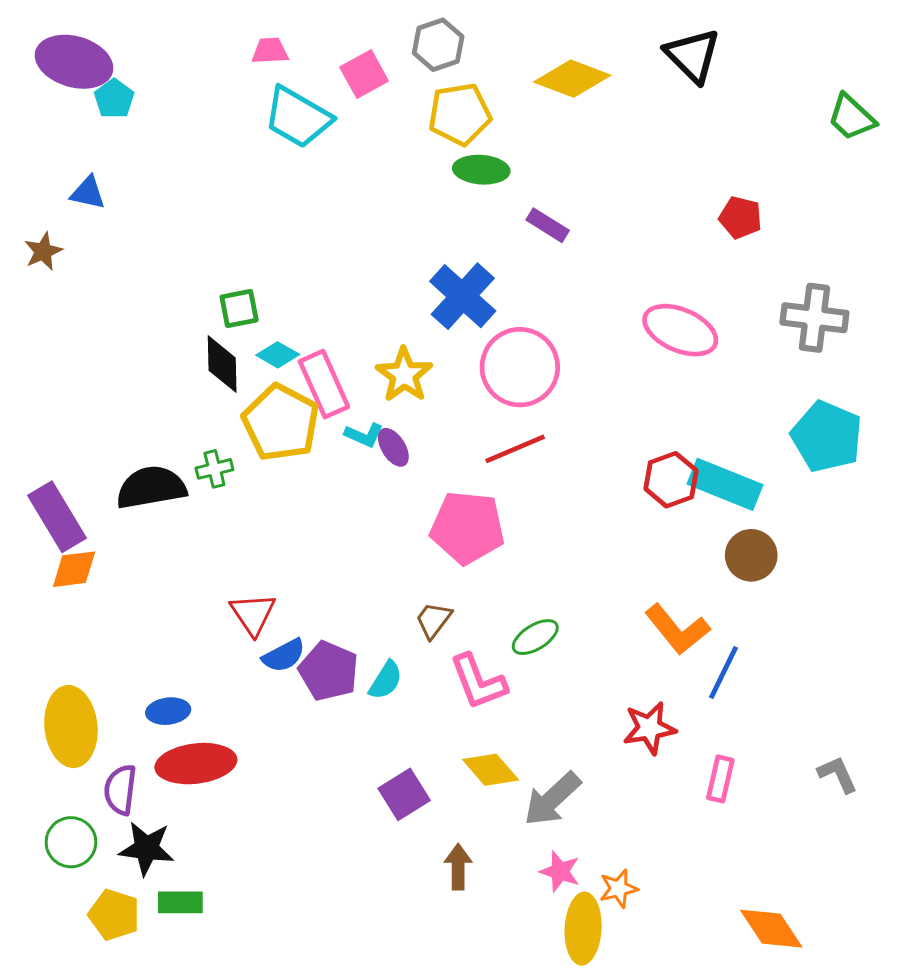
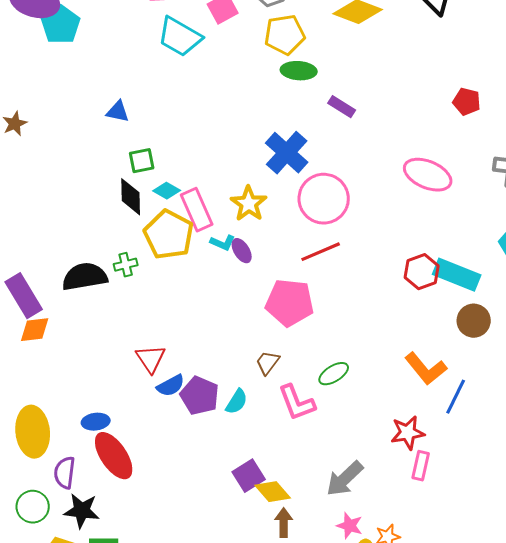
cyan pentagon: (114, 99) -> (61, 25), size x1.5
blue triangle: (88, 193) -> (118, 112), moved
red ellipse: (196, 764) -> (114, 456), turned 63
yellow diamond: (491, 770) -> (273, 492), moved
pink rectangle: (720, 779) -> (421, 466), moved

